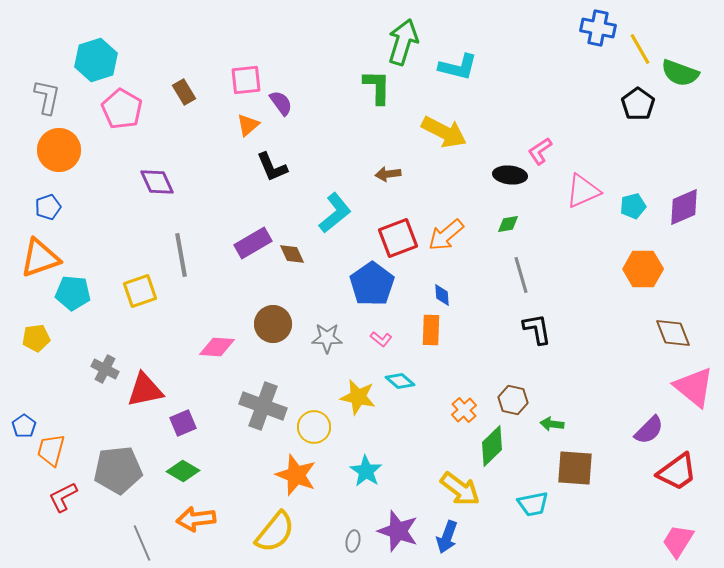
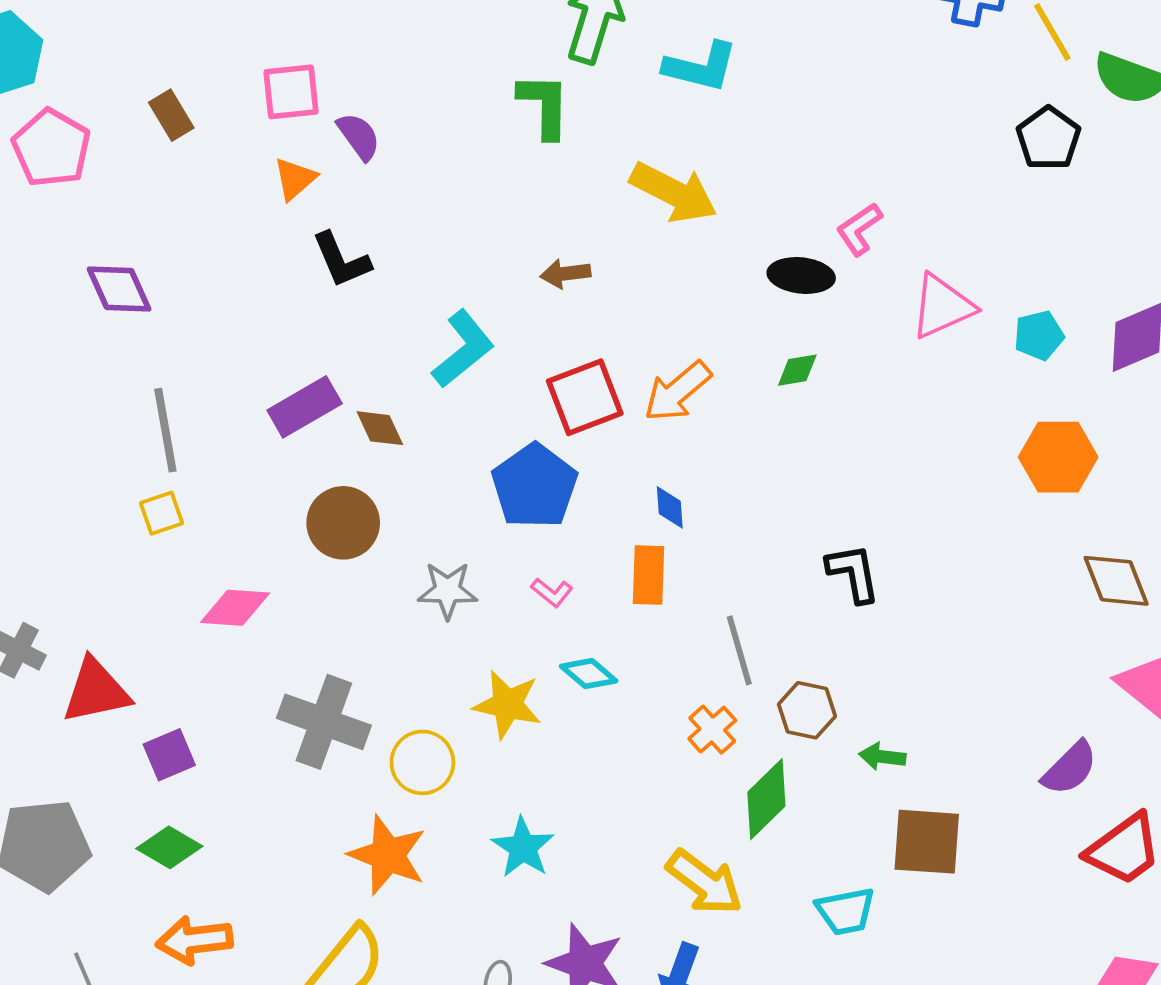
gray line: (521, 275) -> (739, 650), moved
yellow square: (140, 291) -> (162, 513), moved, size x0.7
brown circle: (273, 324) -> (343, 523), moved

